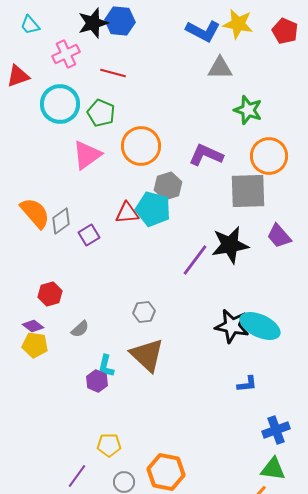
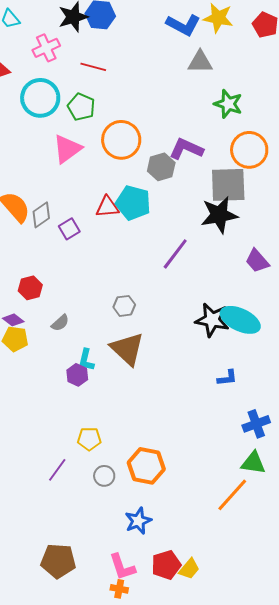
gray hexagon: (168, 186) -> (161, 167), moved
purple trapezoid: (279, 236) -> (257, 261), moved
black star: (230, 245) -> (219, 215), moved

